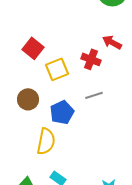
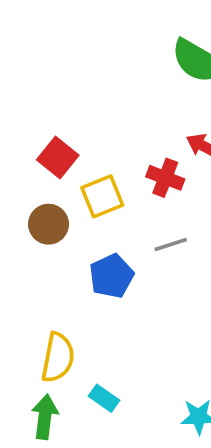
brown circle: (28, 99) -> (49, 224), moved
yellow semicircle: (46, 141) -> (58, 358), moved

